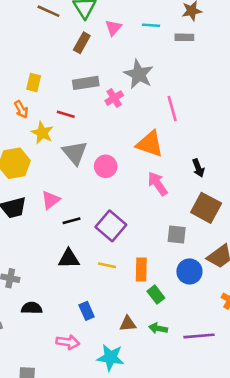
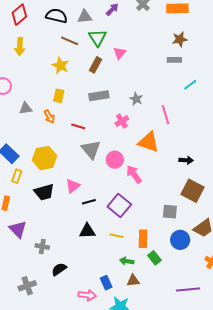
cyan line: (151, 25) -> (190, 85), moved, turned -40
gray star: (139, 74) -> (136, 99), moved, size x0.6
pink cross: (114, 98) -> (122, 121), moved
red line: (66, 114) -> (78, 126), moved
yellow star: (42, 133) -> (60, 66), moved
black arrow: (198, 168) -> (186, 160), turned -64
pink arrow: (158, 184) -> (134, 174), moved
black semicircle: (32, 308) -> (59, 269), turned -35
blue rectangle: (87, 311) -> (106, 283), moved
green arrow: (158, 328) -> (127, 261), moved

